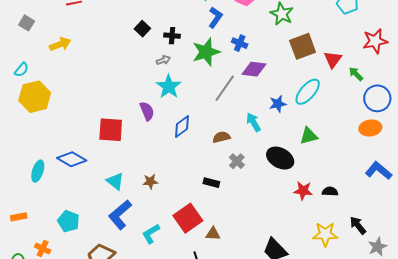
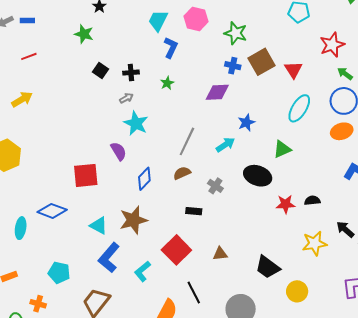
blue cross: (240, 43) -> (233, 66), moved
green star: (206, 52) -> (167, 83), size x0.5
green arrow: (356, 74) -> (345, 74), moved
gray line: (225, 88) -> (187, 141), moved
cyan ellipse: (308, 92) -> (299, 108), moved
cyan arrow: (253, 122) -> (225, 145), turned 96
blue diamond: (182, 126) -> (144, 179), moved
brown semicircle: (221, 137) -> (182, 173), moved
brown star: (150, 182) -> (133, 220), size x1.8
brown triangle: (213, 234) -> (220, 254), moved

